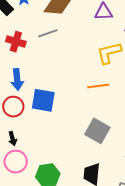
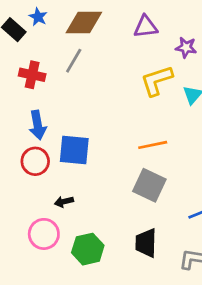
gray line: (48, 33) -> (74, 61), turned -36
orange line: (98, 86) -> (153, 145), moved
black arrow: (13, 139) -> (64, 202), moved, turned 96

